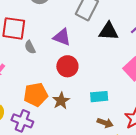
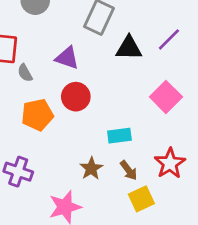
orange pentagon: (36, 95) -> (37, 115), moved
brown star: (61, 101) -> (91, 168), moved
brown arrow: (105, 123) -> (129, 170), turned 35

